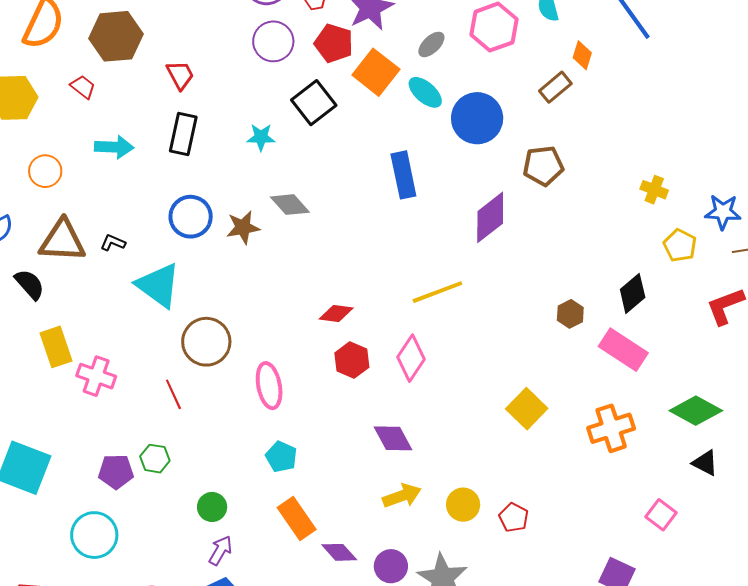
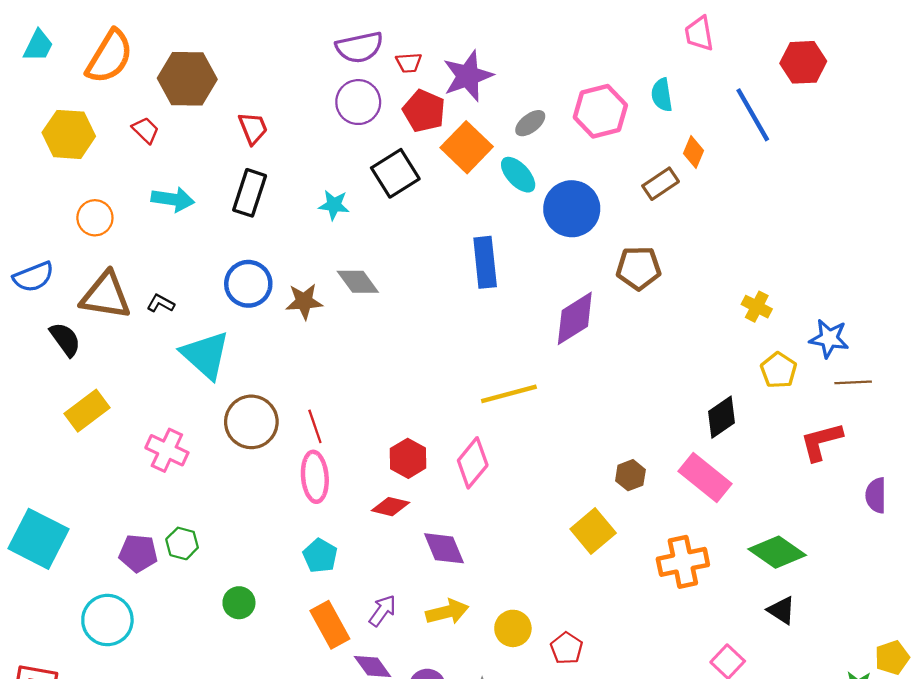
red diamond: (336, 313) -> (390, 507), moved
brown hexagon: (570, 314) -> (630, 475), moved
yellow rectangle: (56, 347) -> (87, 411), turned 66
pink cross: (96, 376) -> (167, 450), moved
red line: (173, 394) -> (315, 426), moved
purple arrow: (220, 550) -> (383, 611), moved

